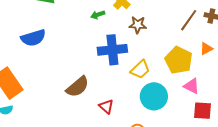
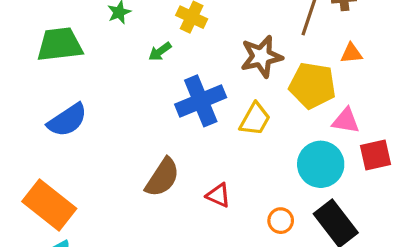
brown star: (138, 25) -> (261, 57), moved, size x1.4
orange triangle: (206, 49) -> (351, 53), turned 40
cyan circle: (154, 96) -> (321, 164), moved

